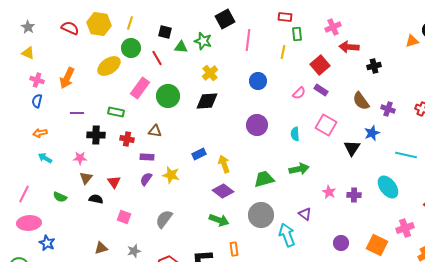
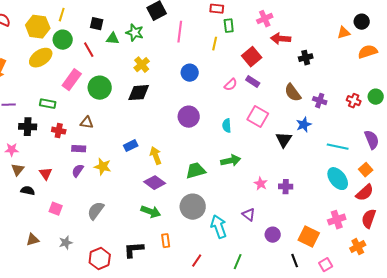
yellow hexagon: (99, 24) -> (38, 27), moved
cyan ellipse: (388, 187) -> (338, 179), moved
purple triangle: (305, 214) -> (249, 215), moved

